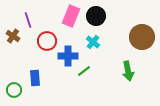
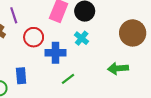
green line: (84, 71) -> (68, 79), moved
green arrow: (128, 71) -> (118, 68), turned 96

